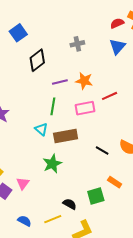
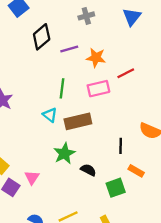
purple line: (60, 82) -> (69, 49), moved
black line: (102, 150) -> (121, 146), moved, turned 64
black semicircle: (70, 204) -> (88, 170), moved

